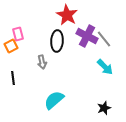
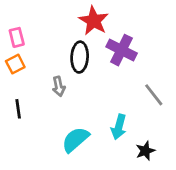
pink rectangle: (18, 34) -> (17, 37), moved
gray line: (104, 39) -> (154, 95), moved
cyan arrow: (105, 67) -> (119, 127), moved, turned 60

